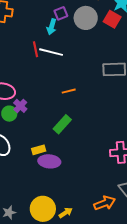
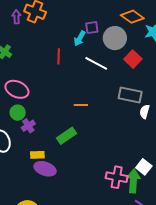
red square: (112, 19) -> (133, 59), moved
white line: (51, 52) -> (96, 63), moved
purple cross: (20, 106) -> (28, 126), moved

